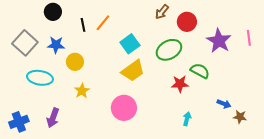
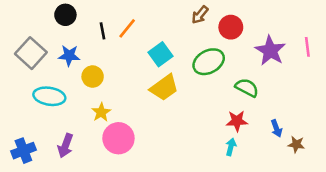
red star: (180, 84) -> (237, 121), moved
blue arrow: (224, 104) -> (276, 128), turned 48
pink circle: (124, 108) -> (118, 138), moved

